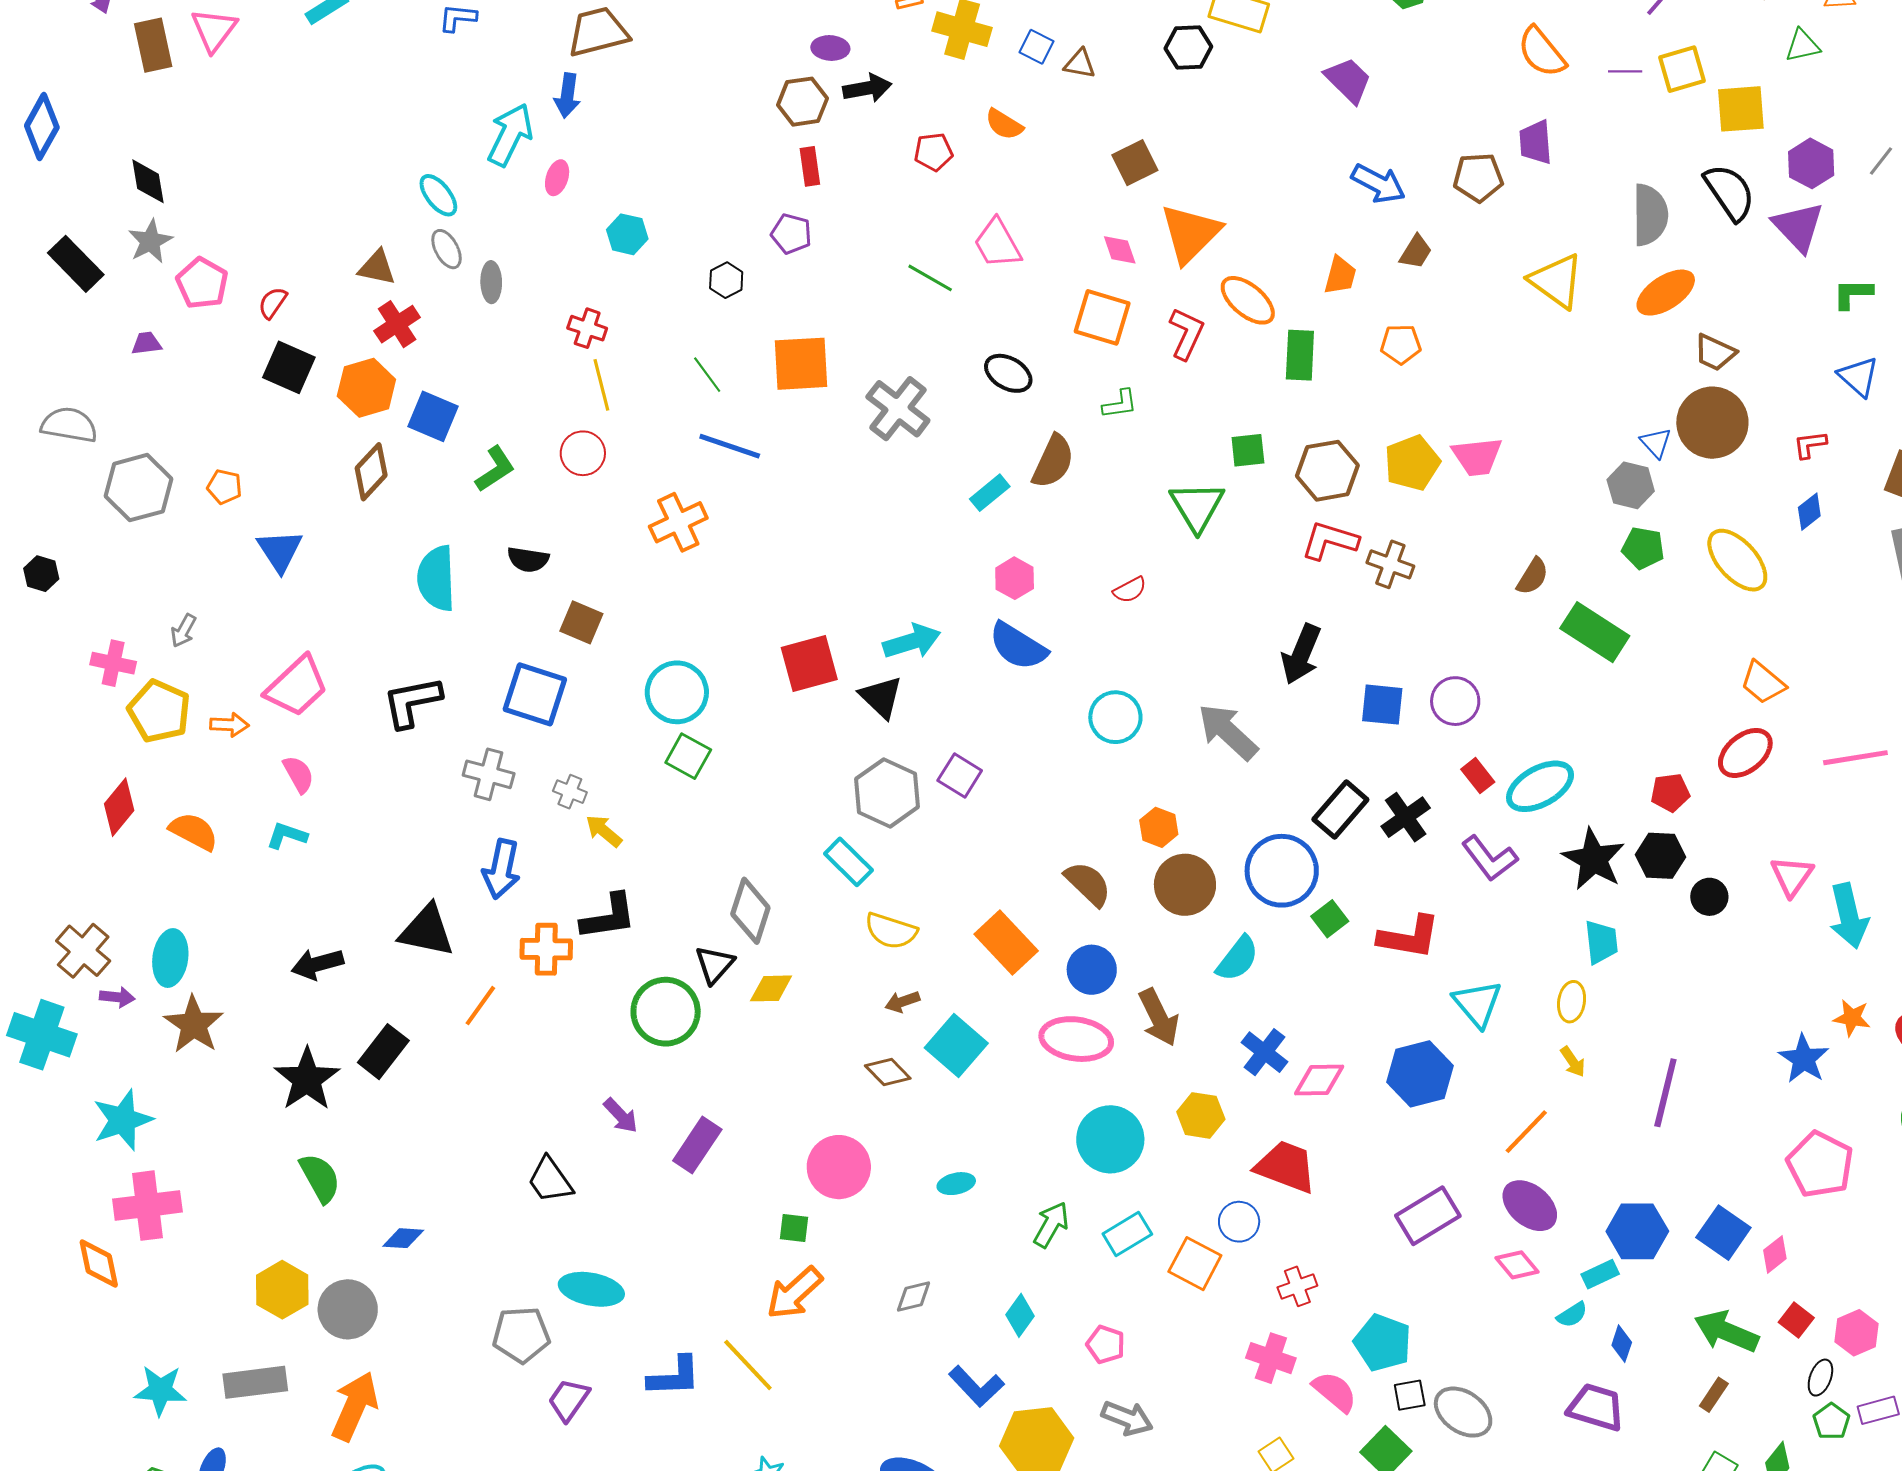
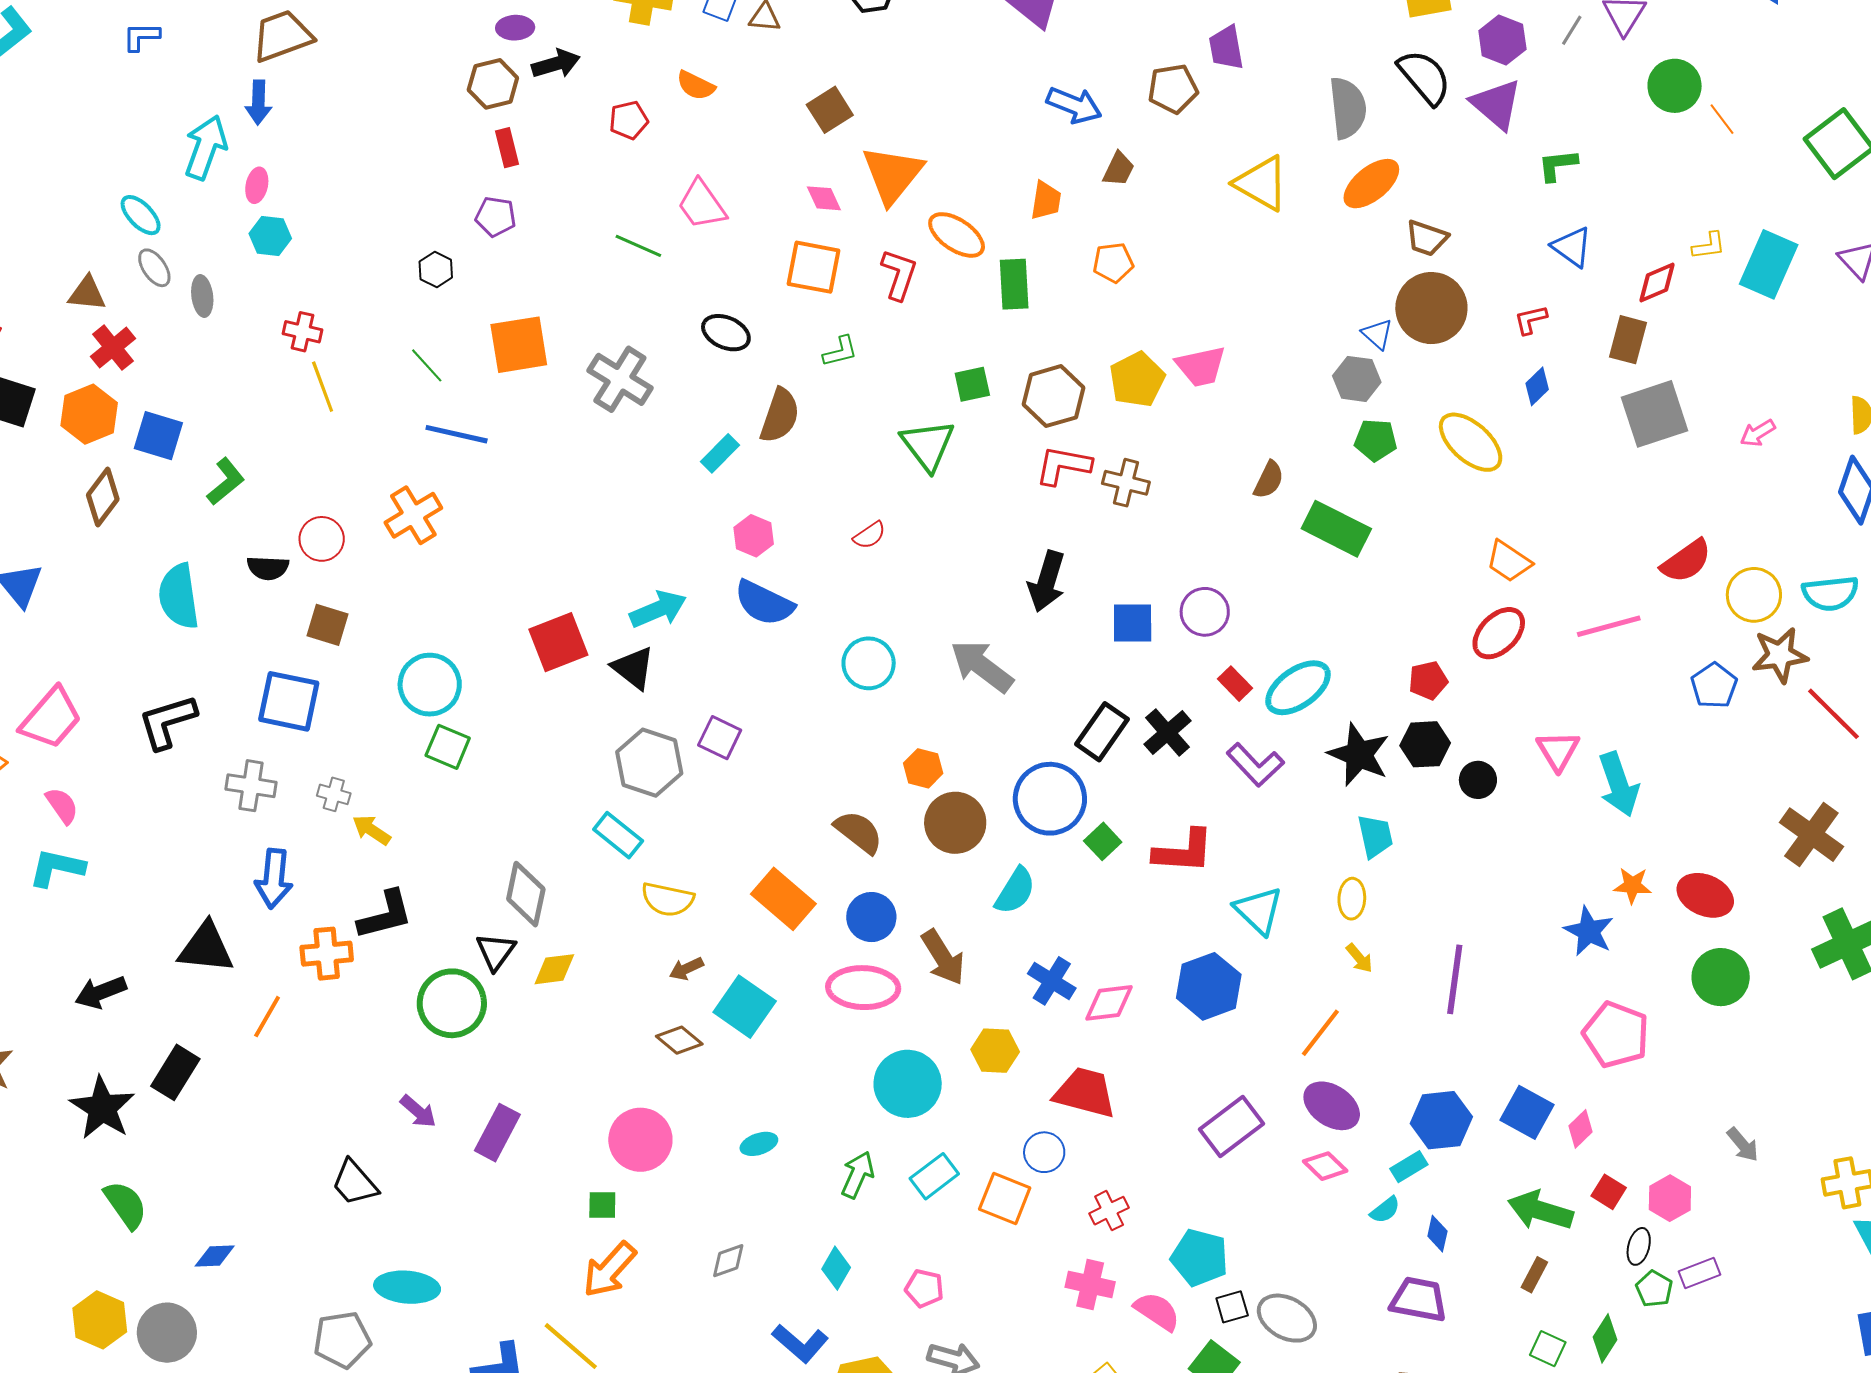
cyan hexagon: (627, 234) -> (270, 236), moved
red circle: (583, 453) -> (322, 539), moved
cyan L-shape: (287, 836) -> (57, 868), size x1.4

